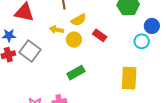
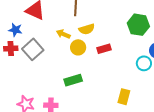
red rectangle: (100, 35) -> (104, 49), turned -64
yellow rectangle: (129, 78) -> (124, 97), size x0.7

